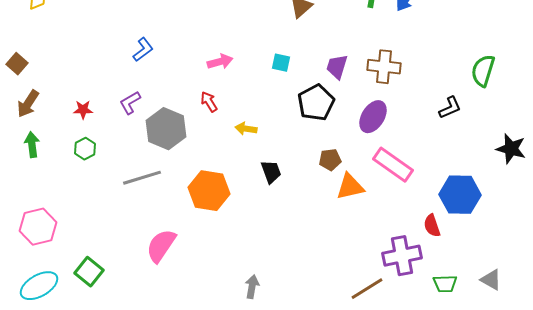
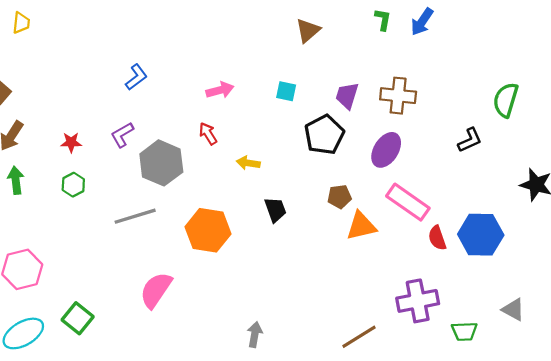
red semicircle: (432, 226) -> (437, 238), moved
gray triangle: (491, 280) -> (513, 310), moved
brown line: (367, 289) -> (359, 337), moved

